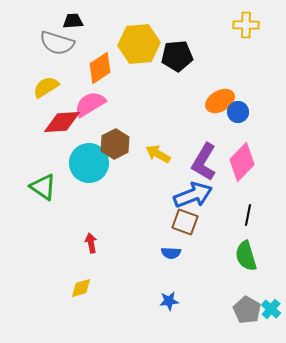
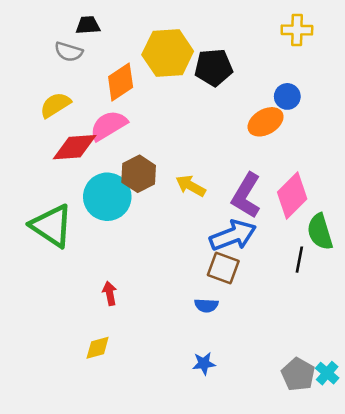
gray semicircle: (57, 43) -> (69, 52), size x0.7
blue circle: (238, 112) -> (287, 96), moved
green triangle: (43, 187) -> (52, 226), size x1.4
green semicircle: (246, 256) -> (320, 232), moved

